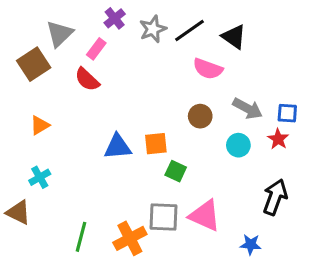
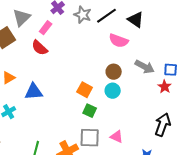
gray star: (153, 29) -> (83, 15), turned -30
orange square: (156, 144) -> (85, 90), turned 35
cyan circle: (238, 145) -> (113, 91), moved
blue triangle: (118, 147) -> (34, 92), moved
green square: (176, 171) -> (90, 111), moved
pink triangle: (205, 215) -> (117, 137), size x0.6

